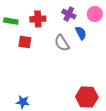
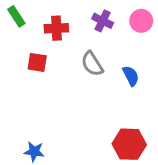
green rectangle: (11, 21) -> (16, 16), moved, turned 48
blue semicircle: (81, 33) -> (131, 76), moved

